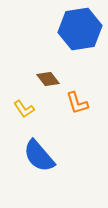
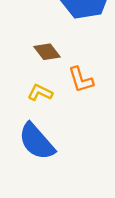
yellow L-shape: (24, 109) -> (40, 93), moved, turned 150

